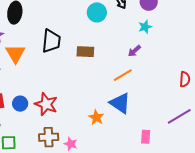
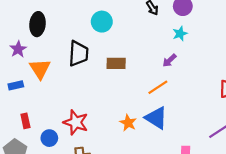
cyan circle: (97, 12) -> (102, 22), moved
blue circle: (20, 104) -> (49, 138), moved
orange star: (96, 117) -> (128, 123), moved

